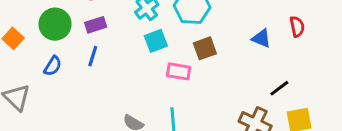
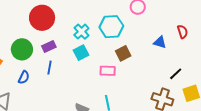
cyan square: (156, 41) -> (81, 53), moved

